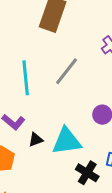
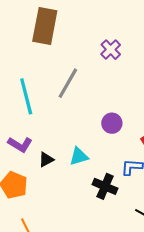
cyan triangle: (67, 141) -> (79, 156), size x0.6

